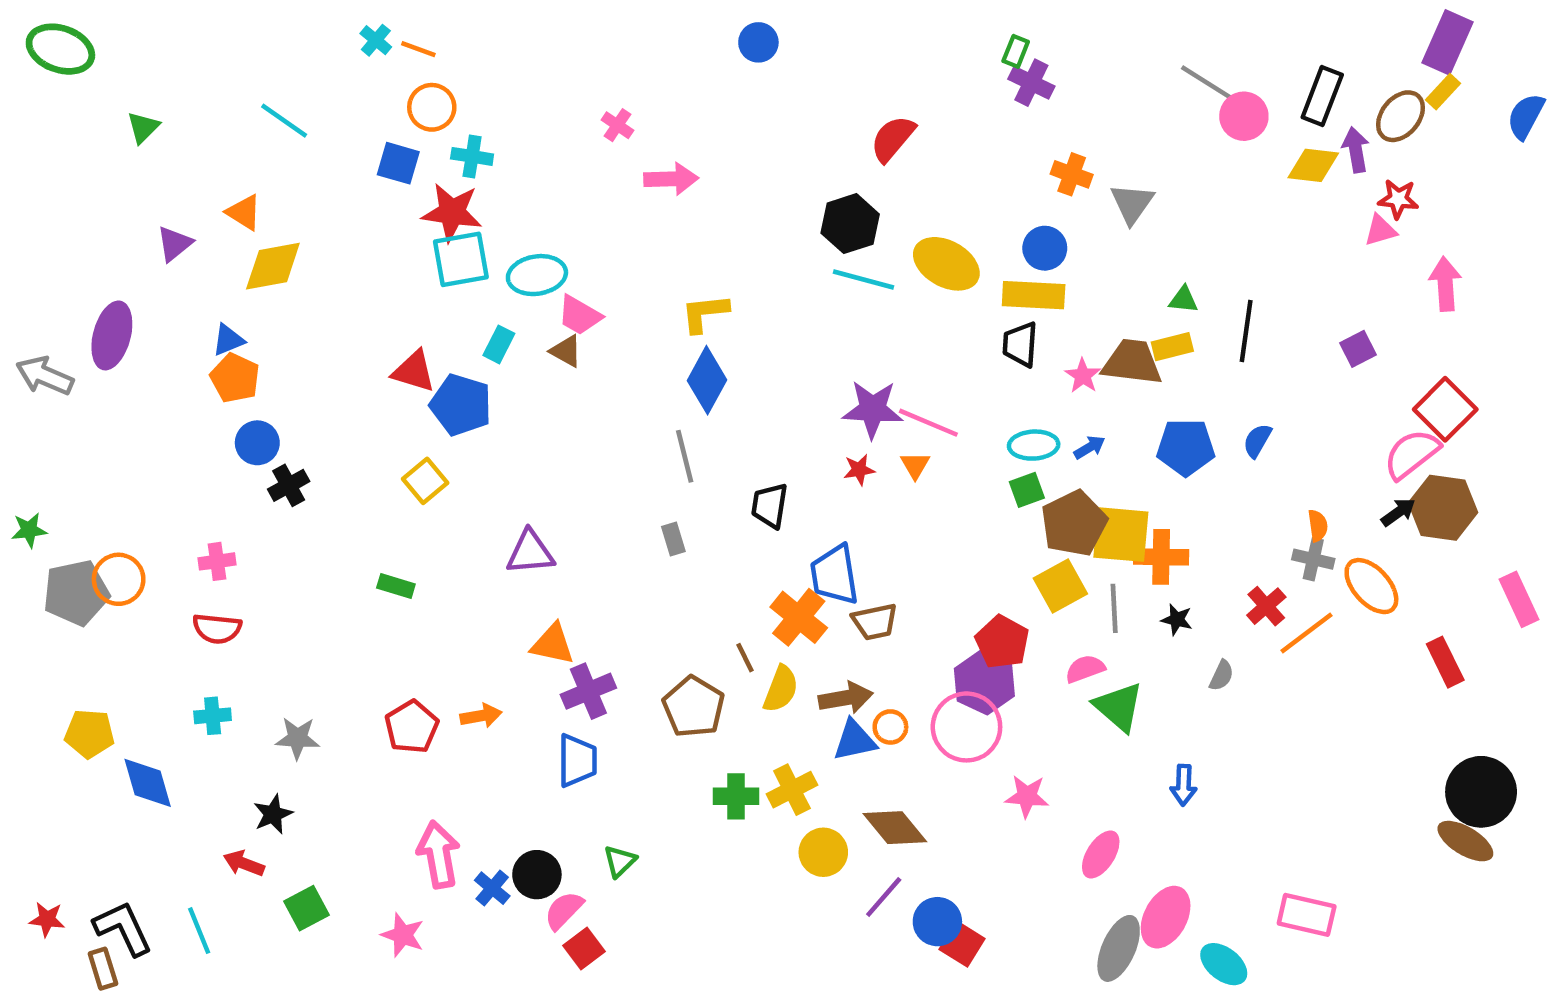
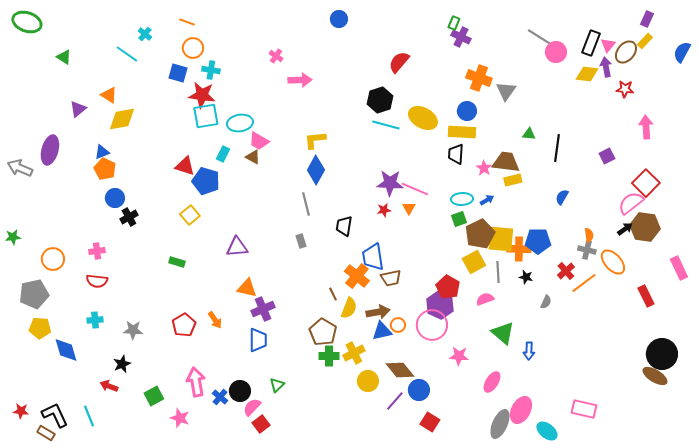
cyan cross: (376, 40) -> (145, 34), moved
purple rectangle: (1447, 42) -> (647, 19), size x0.6
green triangle: (143, 127) -> (64, 57), turned -42
orange cross: (1072, 174) -> (479, 78), size x1.4
pink triangle: (1380, 230) -> (608, 45), moved, turned -35
yellow rectangle: (1172, 347) -> (513, 180), moved
blue pentagon: (1186, 447) -> (538, 241), moved
gray pentagon: (76, 593) -> (34, 294), moved
brown pentagon: (694, 707) -> (323, 332), moved
green triangle: (1119, 707) -> (503, 333), moved
orange arrow: (481, 716) -> (215, 320), turned 66
green square: (307, 908) -> (154, 396), moved
blue circle: (937, 922) -> (419, 390), moved
brown rectangle: (103, 969) -> (46, 433), turned -42

